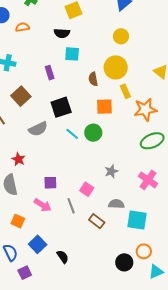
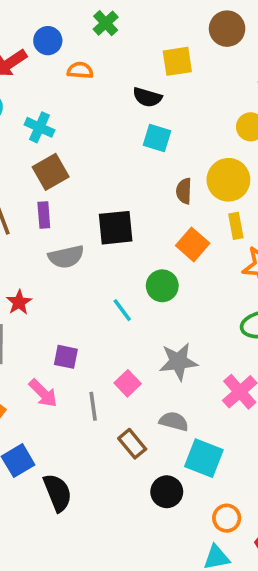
purple rectangle: (50, 73) -> (44, 215), moved
brown square: (21, 96) -> (51, 172), moved
orange square: (104, 107) -> (193, 244), turned 30
cyan line: (72, 134) -> (122, 310), moved
gray star: (111, 171) -> (178, 362), size x1.5
orange circle: (144, 251) -> (227, 518), moved
black semicircle: (63, 257) -> (58, 493), size x1.5
black circle: (124, 262) -> (167, 492), moved

